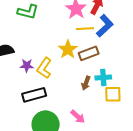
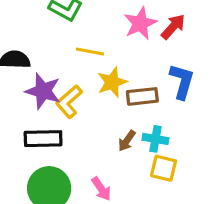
blue L-shape: (105, 26) -> (182, 81), moved, turned -45
yellow line: (85, 29) -> (90, 51), moved
purple star: (27, 66) -> (43, 91), size x1.6

